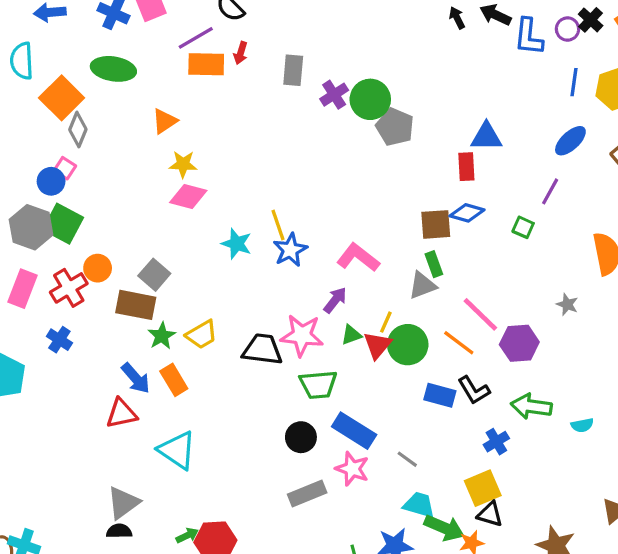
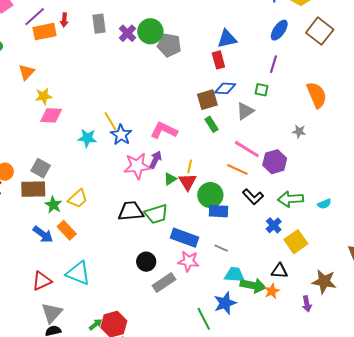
gray triangle: (422, 285) -> (245, 111), moved
pink star: (302, 335) -> (137, 166), moved
green circle: (408, 345) -> (210, 195), moved
black trapezoid: (262, 349) -> (131, 211), moved
blue rectangle: (440, 395) -> (218, 211), moved
red triangle: (121, 414) -> (42, 281), moved
black circle: (301, 437) -> (146, 262), moved
yellow square: (483, 488) -> (296, 242), moved

